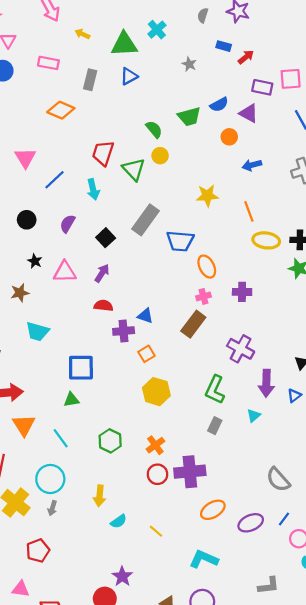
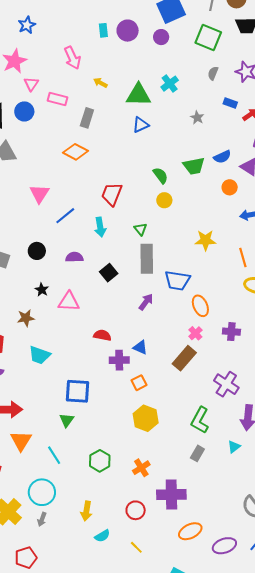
pink rectangle: (48, 63) -> (57, 99), moved
gray rectangle: (90, 80) -> (87, 118), moved
green triangle: (134, 169) -> (140, 229), moved, size x0.6
gray rectangle: (145, 220) -> (147, 259), turned -40
purple semicircle: (68, 224) -> (74, 257), turned 54
purple arrow: (102, 273) -> (146, 302), moved
pink cross: (203, 296) -> (195, 333), turned -32
green triangle: (71, 400) -> (67, 420), turned -49
red circle: (157, 474) -> (136, 510), moved

